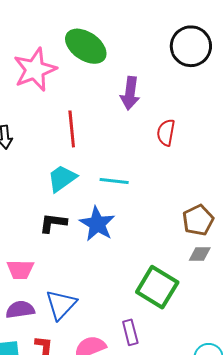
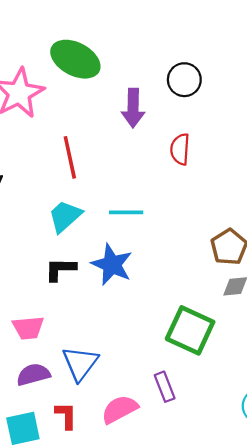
black circle: (191, 46) -> (184, 80), moved, size x0.7

